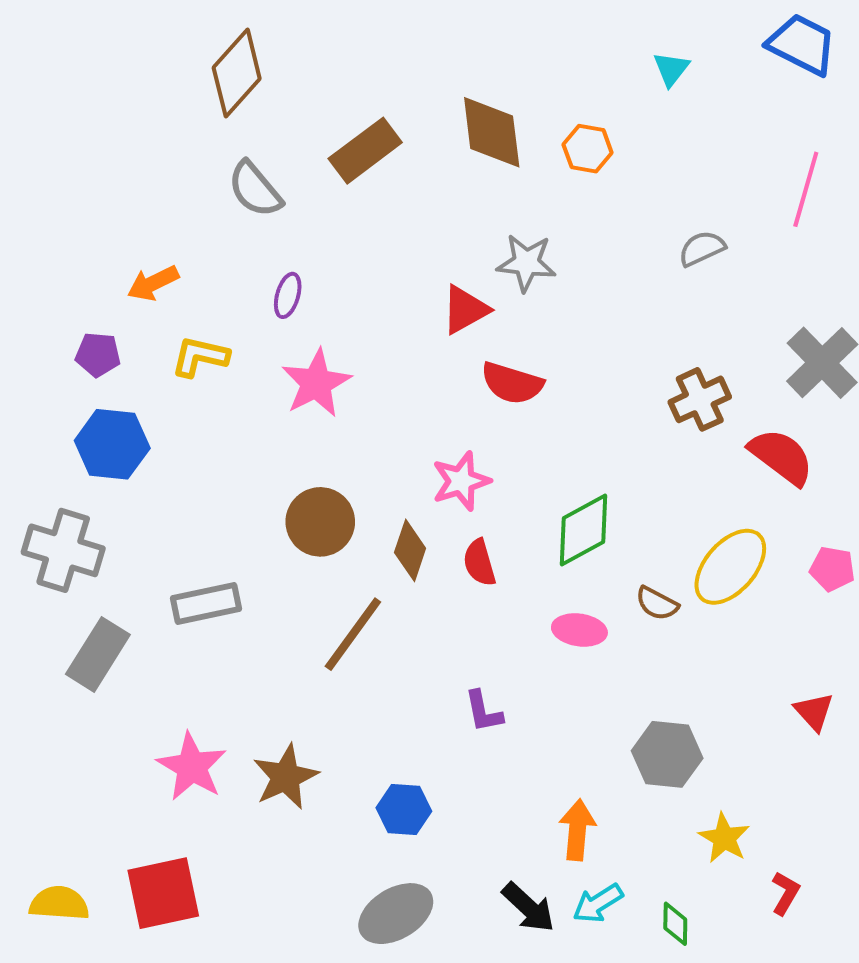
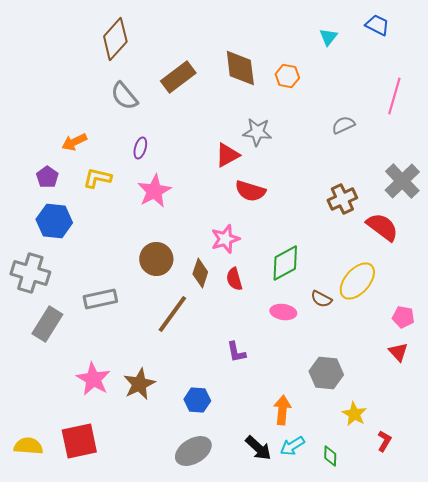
blue trapezoid: (802, 44) -> (377, 25), moved, size x0.7
purple pentagon: (98, 355) -> (47, 177), turned 30
pink pentagon: (832, 569) -> (403, 317), moved

